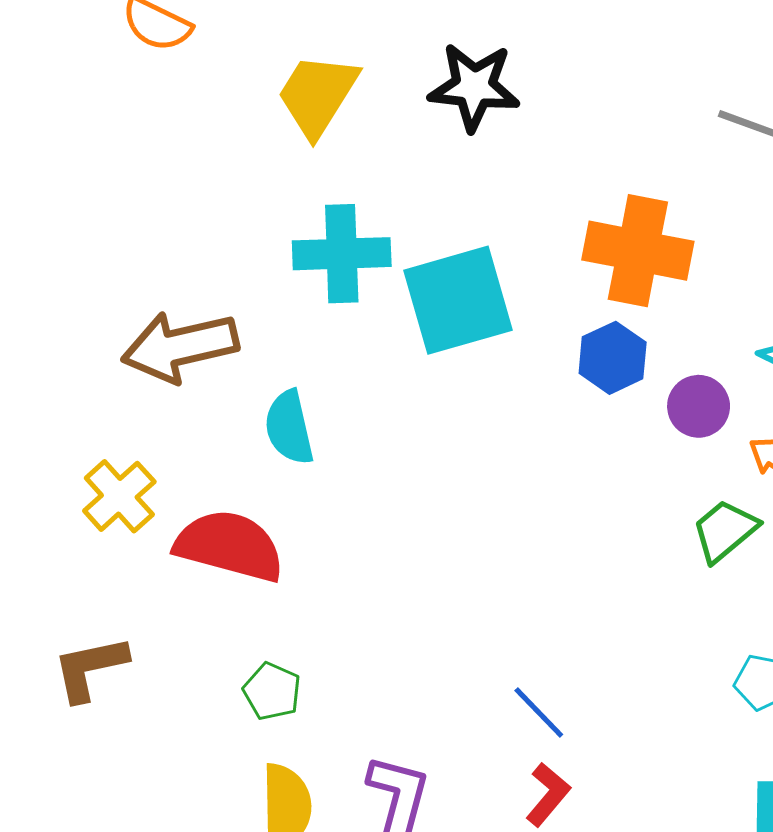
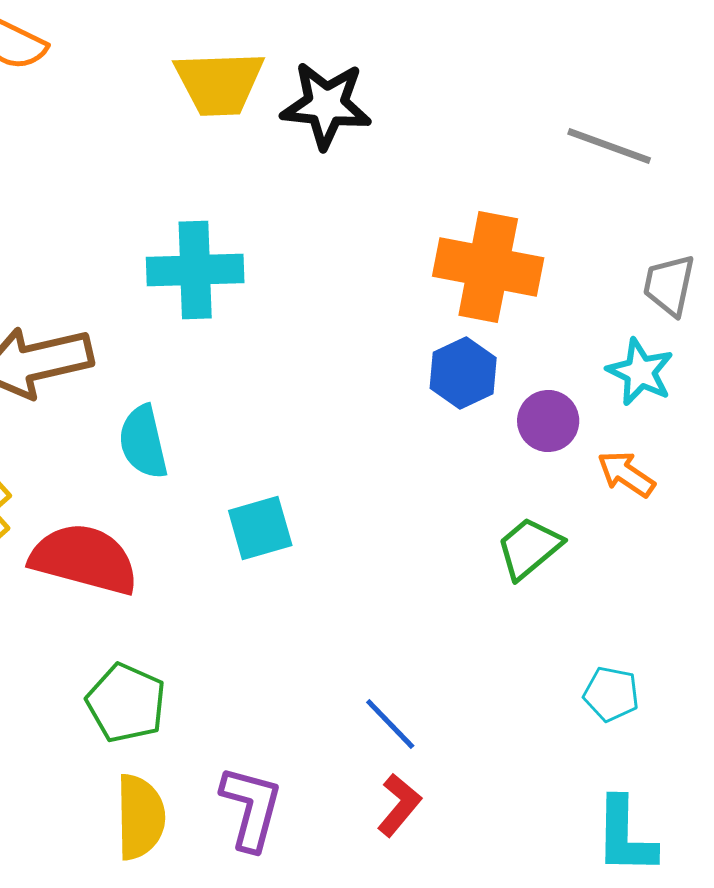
yellow trapezoid: (317, 95) -> (219, 83), moved, turned -124
cyan square: (458, 300) -> (260, 528), moved, size x0.6
green trapezoid: (725, 531) -> (529, 548), moved
green pentagon: (272, 691) -> (126, 703), size x1.4

